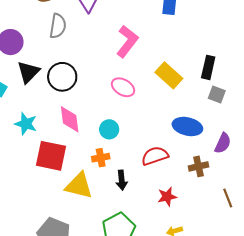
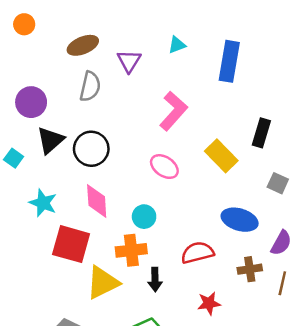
black rectangle: (208, 67) -> (261, 133), moved
orange cross: (101, 158) -> (131, 250), size x1.4
yellow triangle: (79, 186) -> (103, 283), turned -44
brown line: (228, 198) -> (282, 283), moved, turned 30

